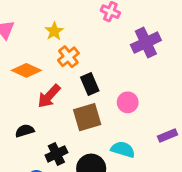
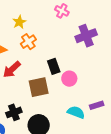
black rectangle: (90, 84) -> (54, 66), moved
cyan semicircle: (123, 149) -> (76, 112), moved

